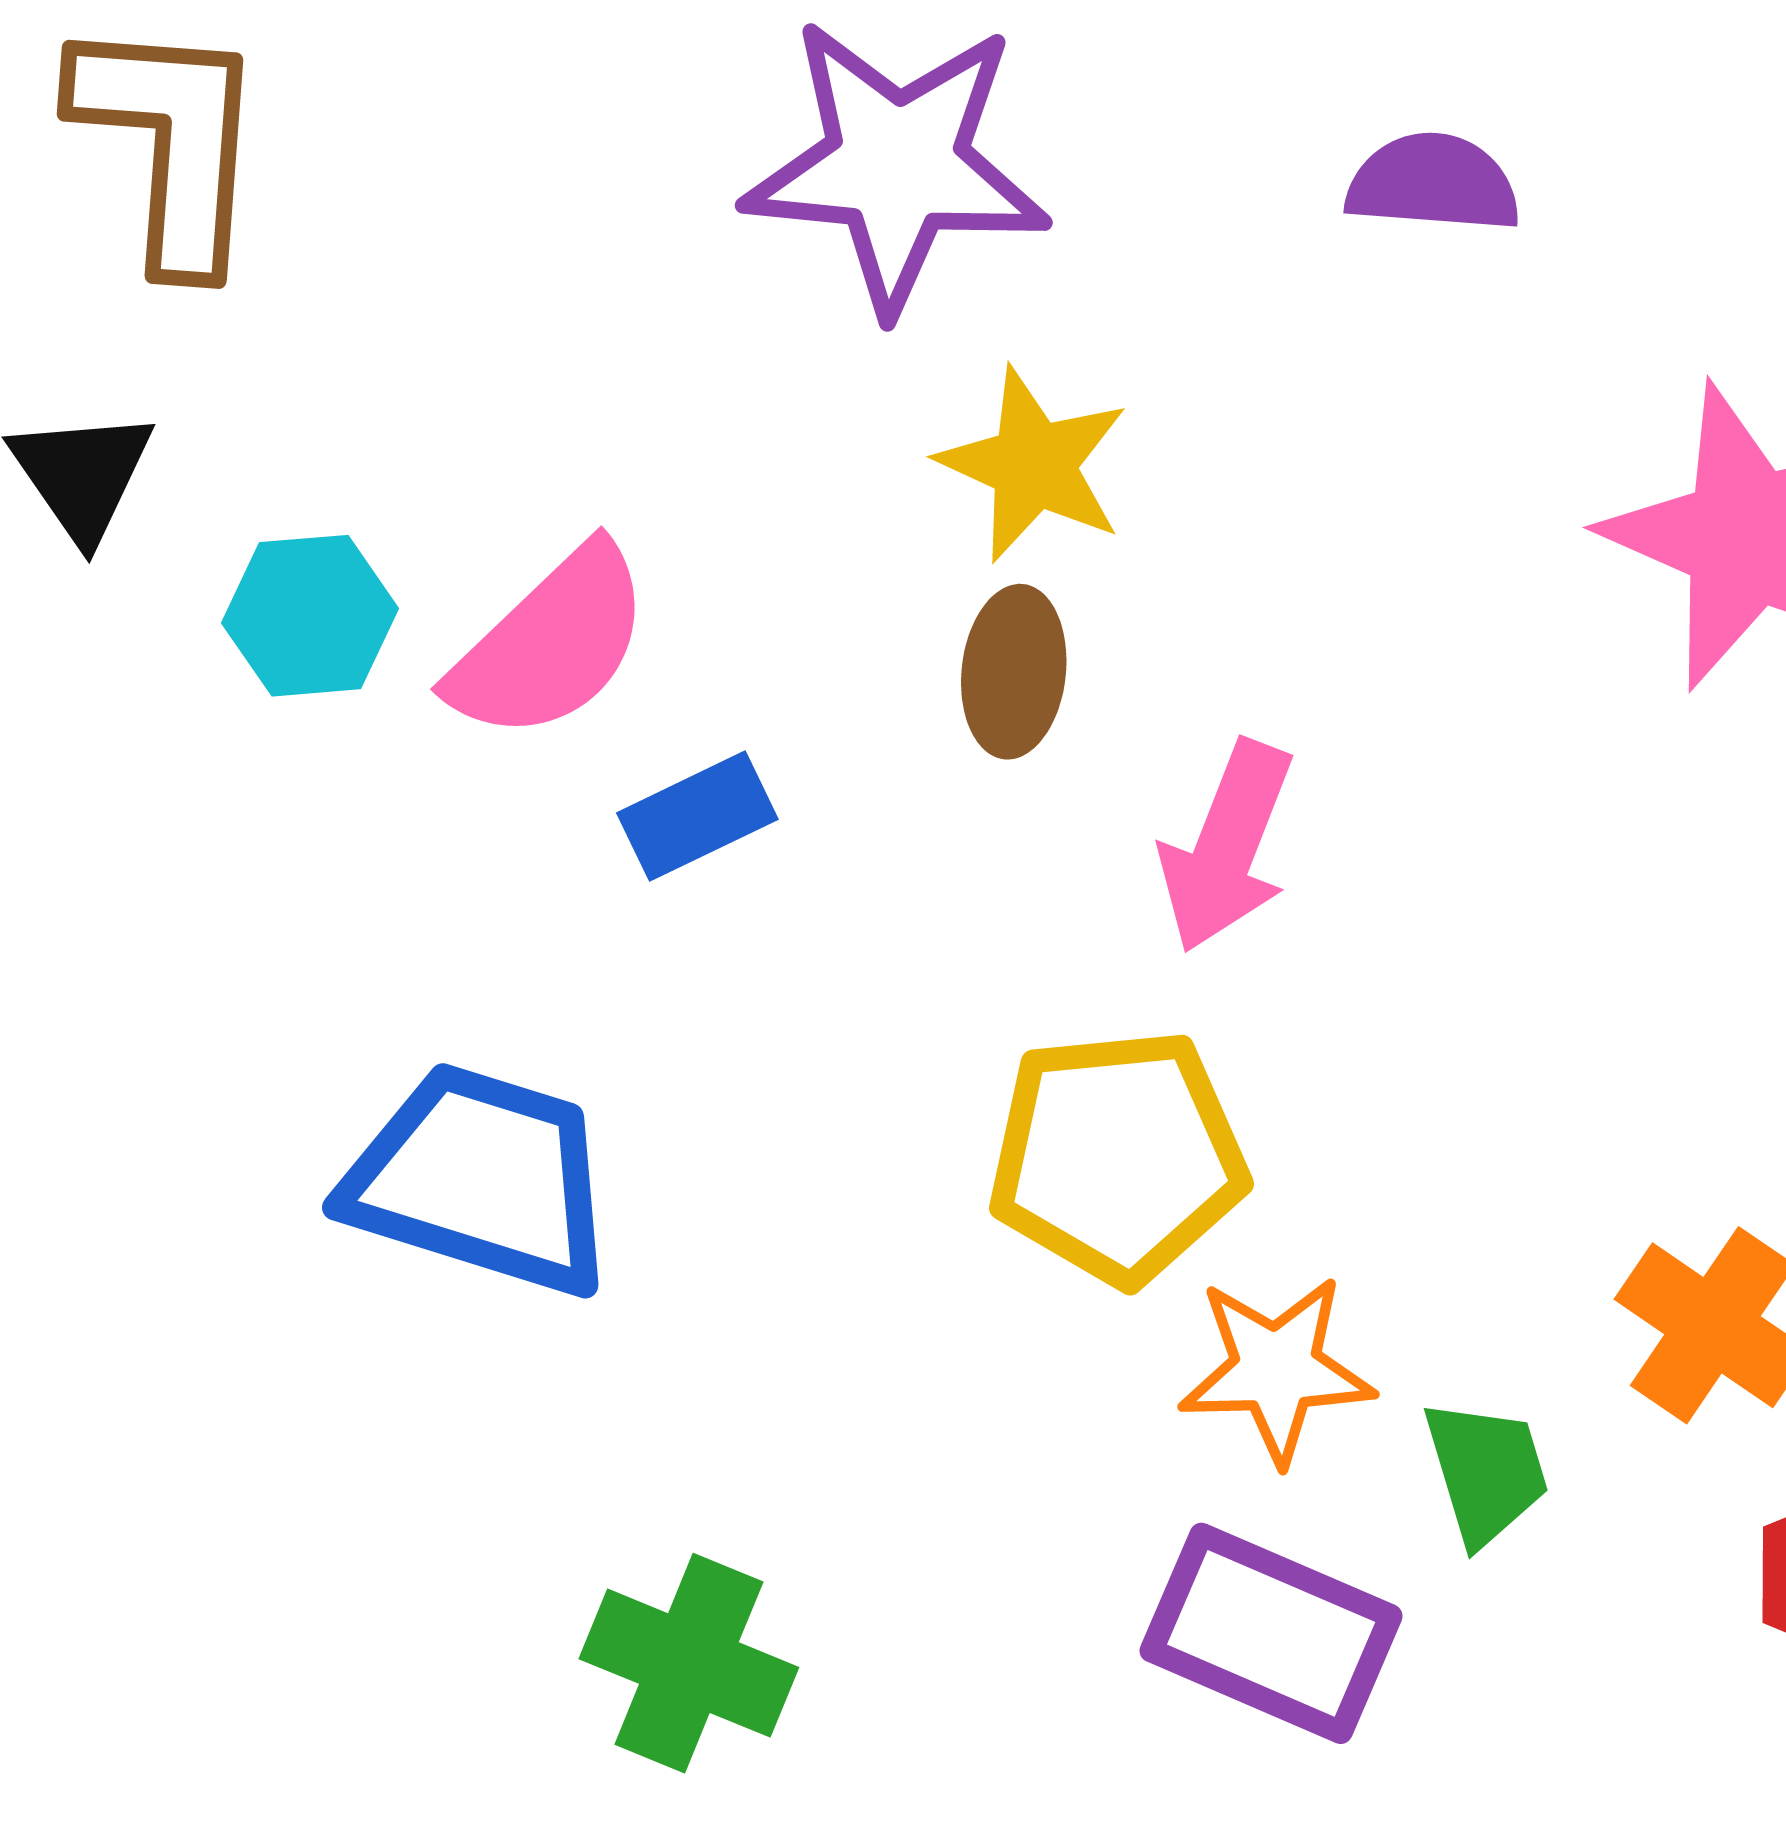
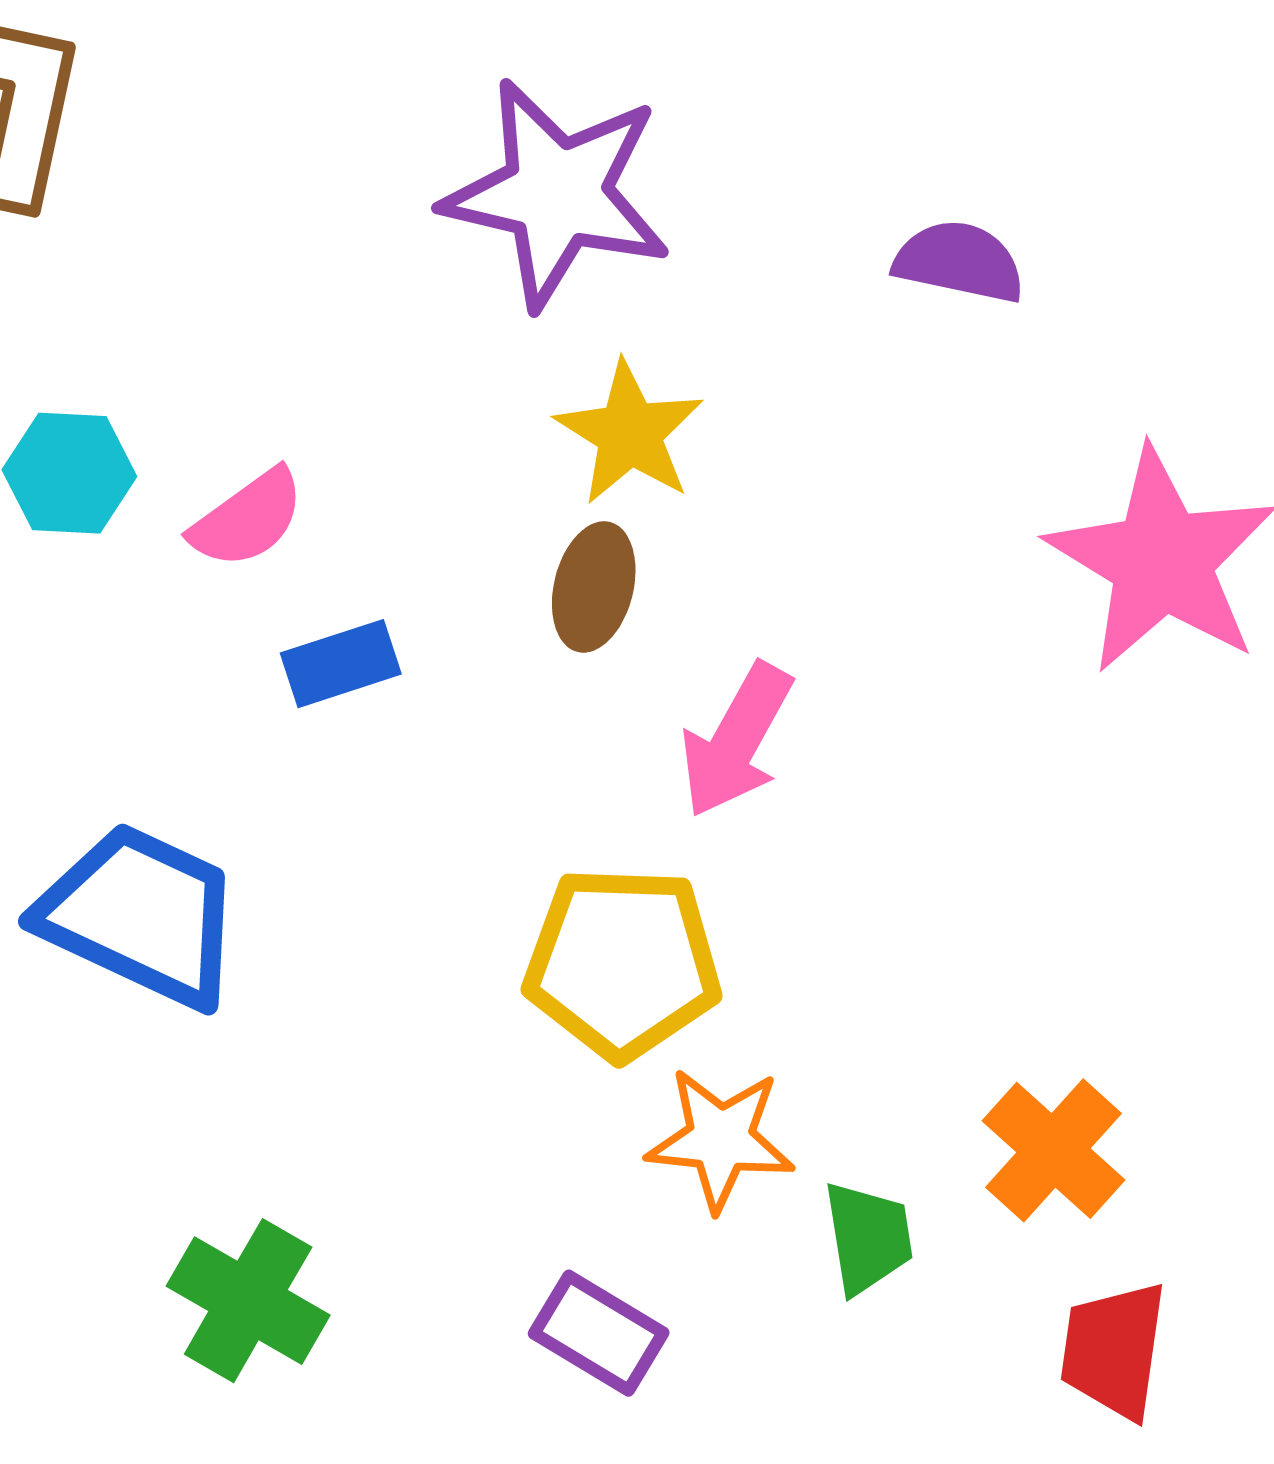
pink semicircle: (550, 644) -> (248, 519), size x0.7
purple rectangle: (1271, 1633) -> (599, 1333), moved, size x0.7

